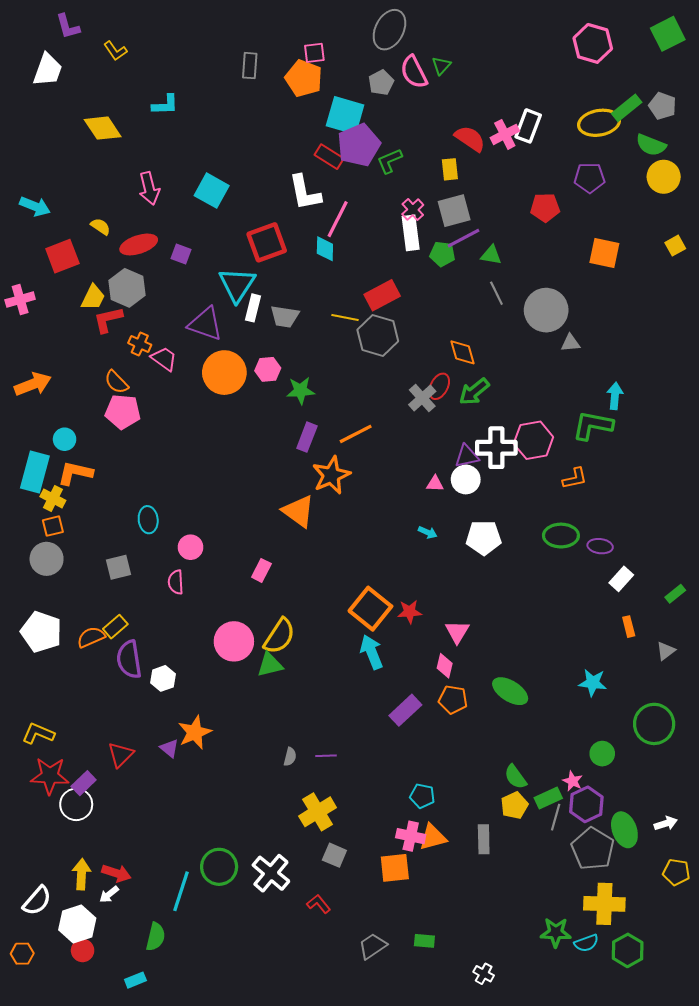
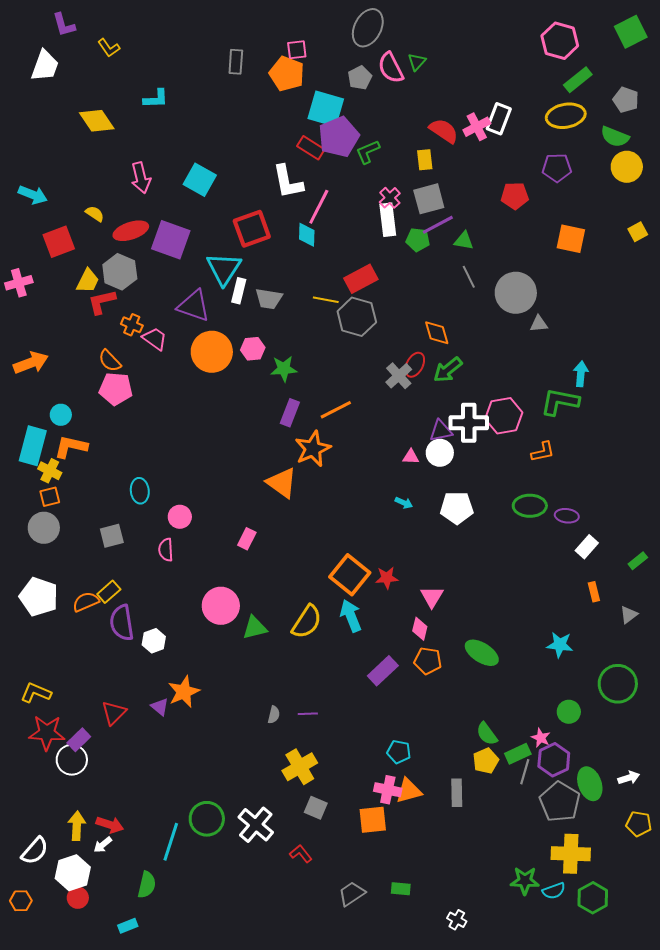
green rectangle: (627, 108) -> (578, 80), moved
purple square: (181, 254) -> (171, 240), size x2.0
yellow semicircle: (279, 636) -> (307, 622), moved

